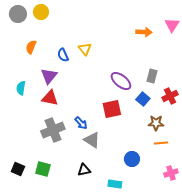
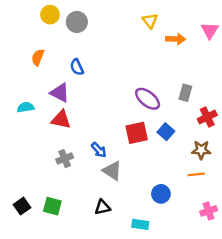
gray circle: (18, 14) -> (77, 22), moved
yellow triangle: (85, 49) -> (150, 21), moved
purple triangle: (49, 76) -> (60, 93), turned -42
cyan semicircle: (21, 88) -> (26, 107), turned 72
blue square: (143, 99) -> (166, 132), moved
brown star: (156, 123) -> (201, 150), moved
gray cross: (53, 130) -> (65, 159), size x0.6
black square: (18, 169) -> (22, 206), turned 32

